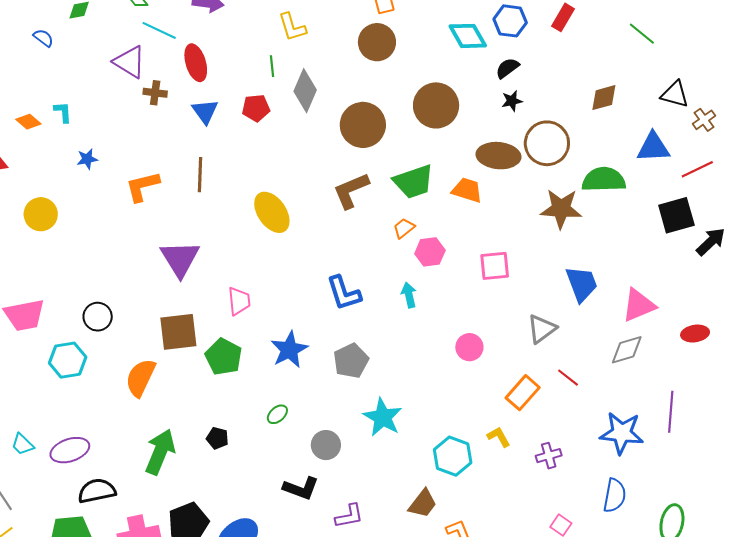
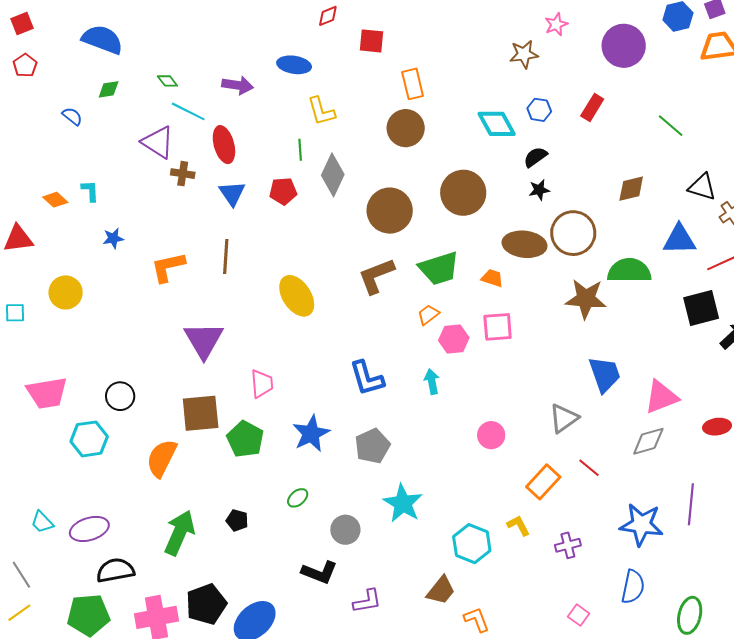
blue hexagon: (510, 21) -> (539, 110), size x0.7
orange trapezoid: (467, 190) -> (492, 278), size x0.7
pink square: (495, 266) -> (498, 327), moved

